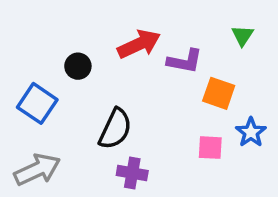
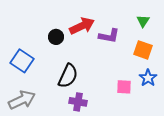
black circle: (78, 66) -> (56, 37), moved
orange square: (219, 93) -> (143, 50), moved

